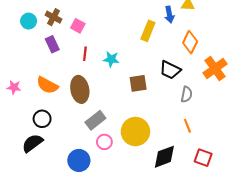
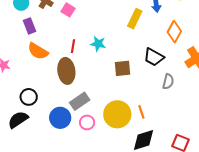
purple rectangle: (52, 44) -> (30, 26), moved
red line: (85, 54) -> (73, 46), moved
orange semicircle: (47, 85) -> (38, 51), moved
orange line: (187, 126) -> (141, 112), moved
blue circle: (79, 160) -> (60, 118), moved

